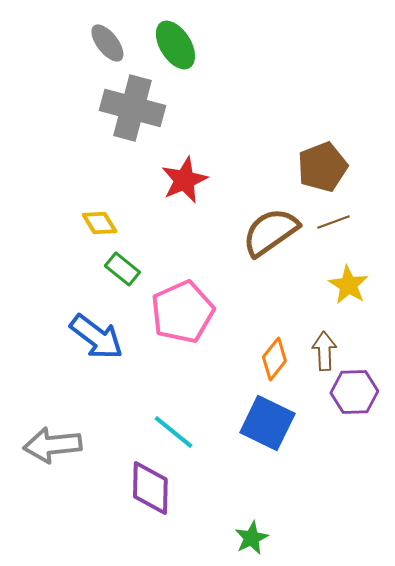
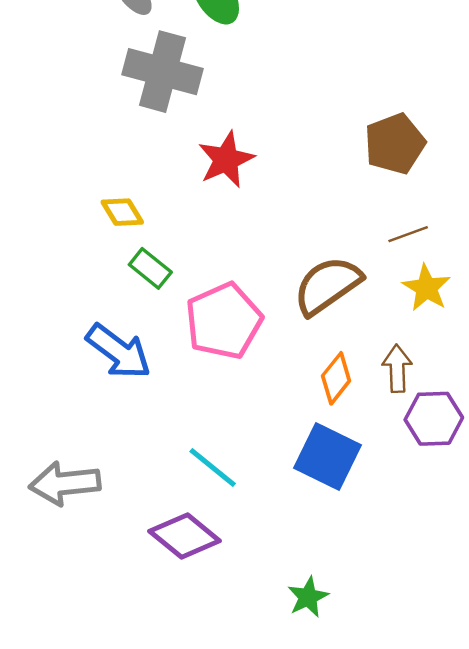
brown line: (333, 222) -> (408, 234), moved
brown semicircle: (270, 232) -> (327, 285), moved
purple diamond: (150, 488) -> (185, 536), turned -52

